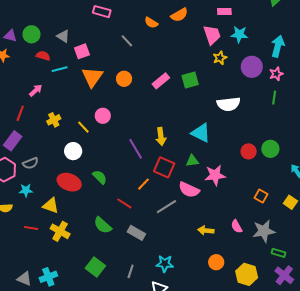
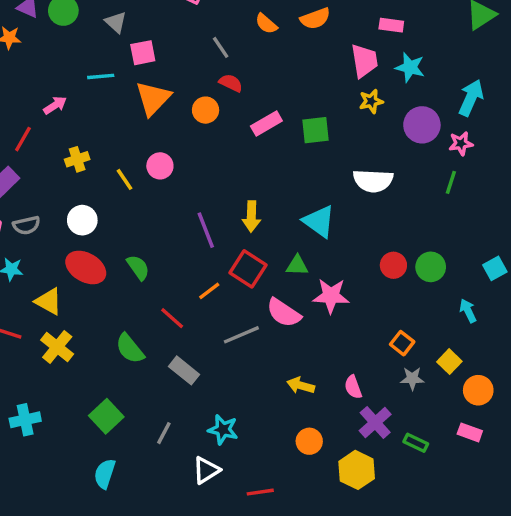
red semicircle: (43, 56) -> (231, 83), moved
white circle: (73, 151) -> (82, 220), moved
gray star: (264, 231) -> (412, 378), moved, size x0.6
purple cross: (284, 275) -> (375, 423), moved

